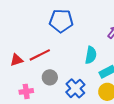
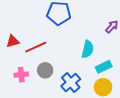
red triangle: (17, 60) -> (13, 41), moved
pink cross: (26, 91) -> (21, 75), moved

